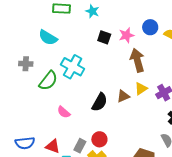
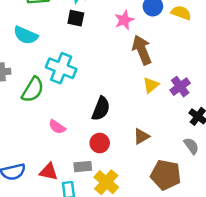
black square: (104, 37) -> (76, 18), moved
brown triangle: (123, 96) -> (141, 136), moved
red circle: (99, 139) -> (100, 143), moved
gray rectangle: (80, 146) -> (83, 167), turned 64

